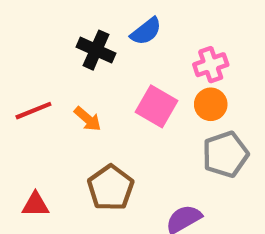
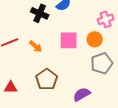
pink cross: (211, 65) -> (106, 19), moved
pink square: (156, 106) -> (69, 40), turned -30

